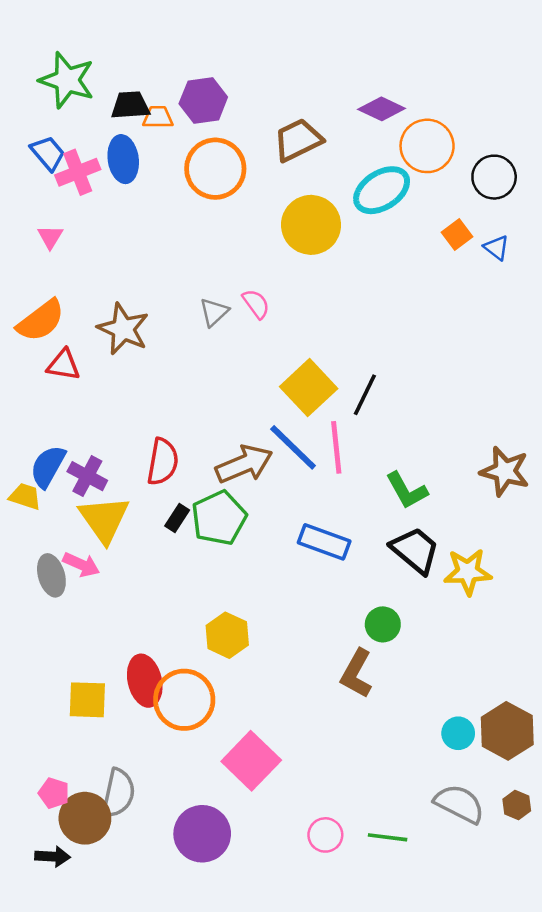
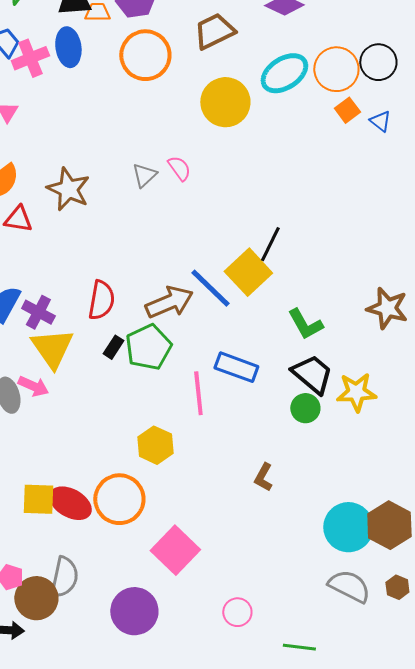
orange circle: (427, 146) -> (336, 69), moved
yellow square: (309, 388) -> (248, 272), moved
pink line: (336, 447) -> (198, 393), moved
green circle: (383, 624) -> (305, 408), moved
brown L-shape: (356, 673) -> (263, 477), size x0.7
red ellipse: (145, 681) -> (70, 503), moved, turned -48
cyan circle: (458, 733) -> (348, 527), size x1.8
green line: (388, 837) -> (299, 647), moved

